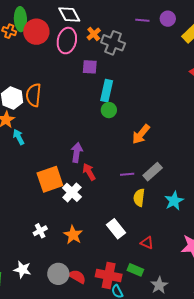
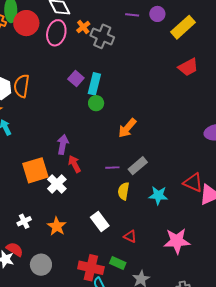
purple square: (90, 67) -> (76, 79), moved, turned 35
cyan star: (174, 201) -> (158, 195), turned 30
red semicircle: (77, 277) -> (15, 249), moved

